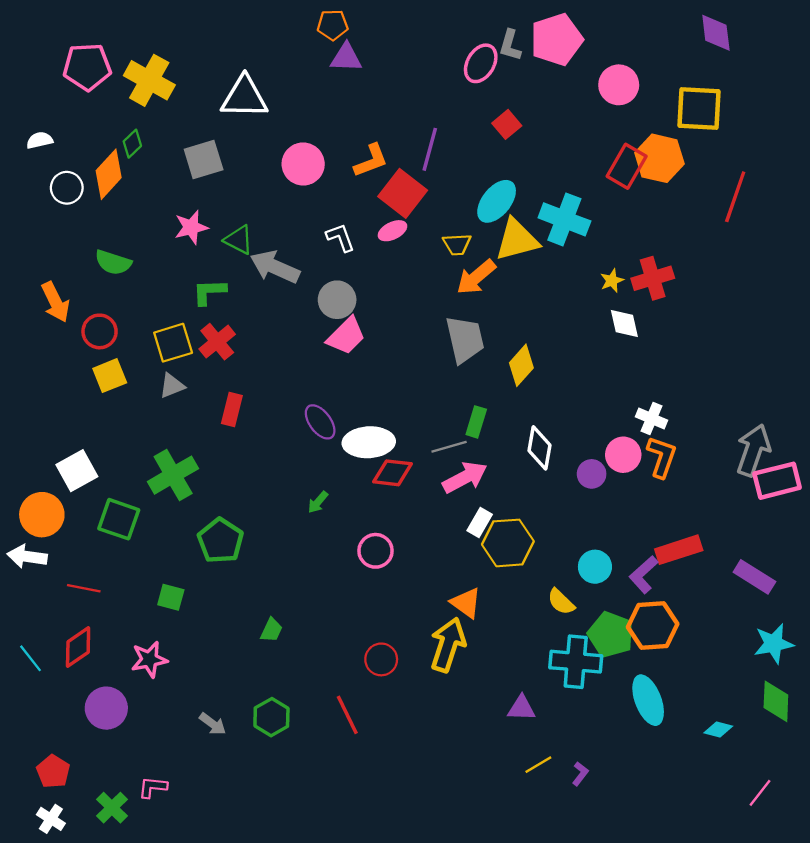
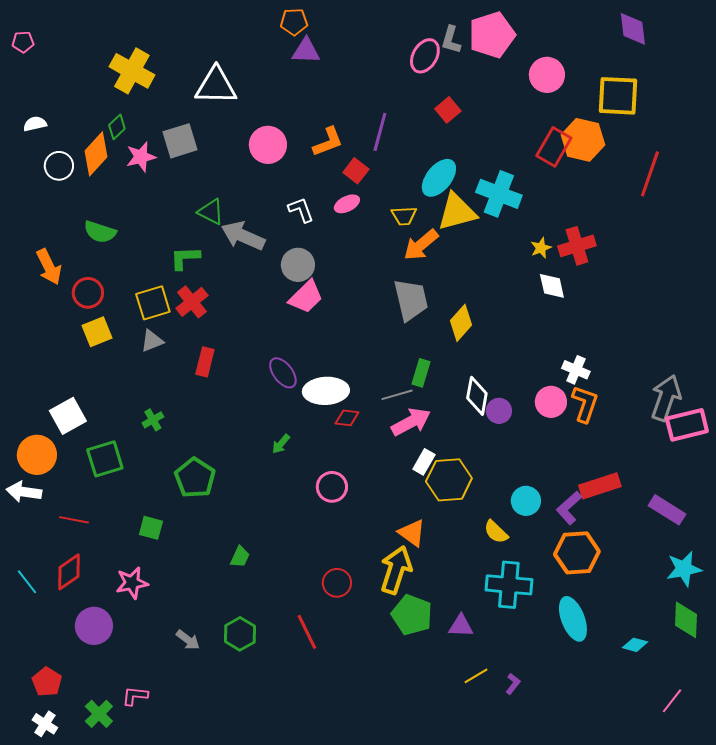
pink pentagon: (87, 67) -> (23, 42), moved, size x0.5
red square: (403, 193) -> (356, 171), size x0.6
pink star: (191, 227) -> (141, 157), moved
red diamond: (392, 473) -> (347, 418), size x0.7
purple circle: (592, 474) -> (499, 411), moved
green cross: (173, 475) -> (153, 420), size x0.5
green square: (119, 519) -> (105, 459), turned -36
green pentagon: (611, 635) -> (412, 615), moved

